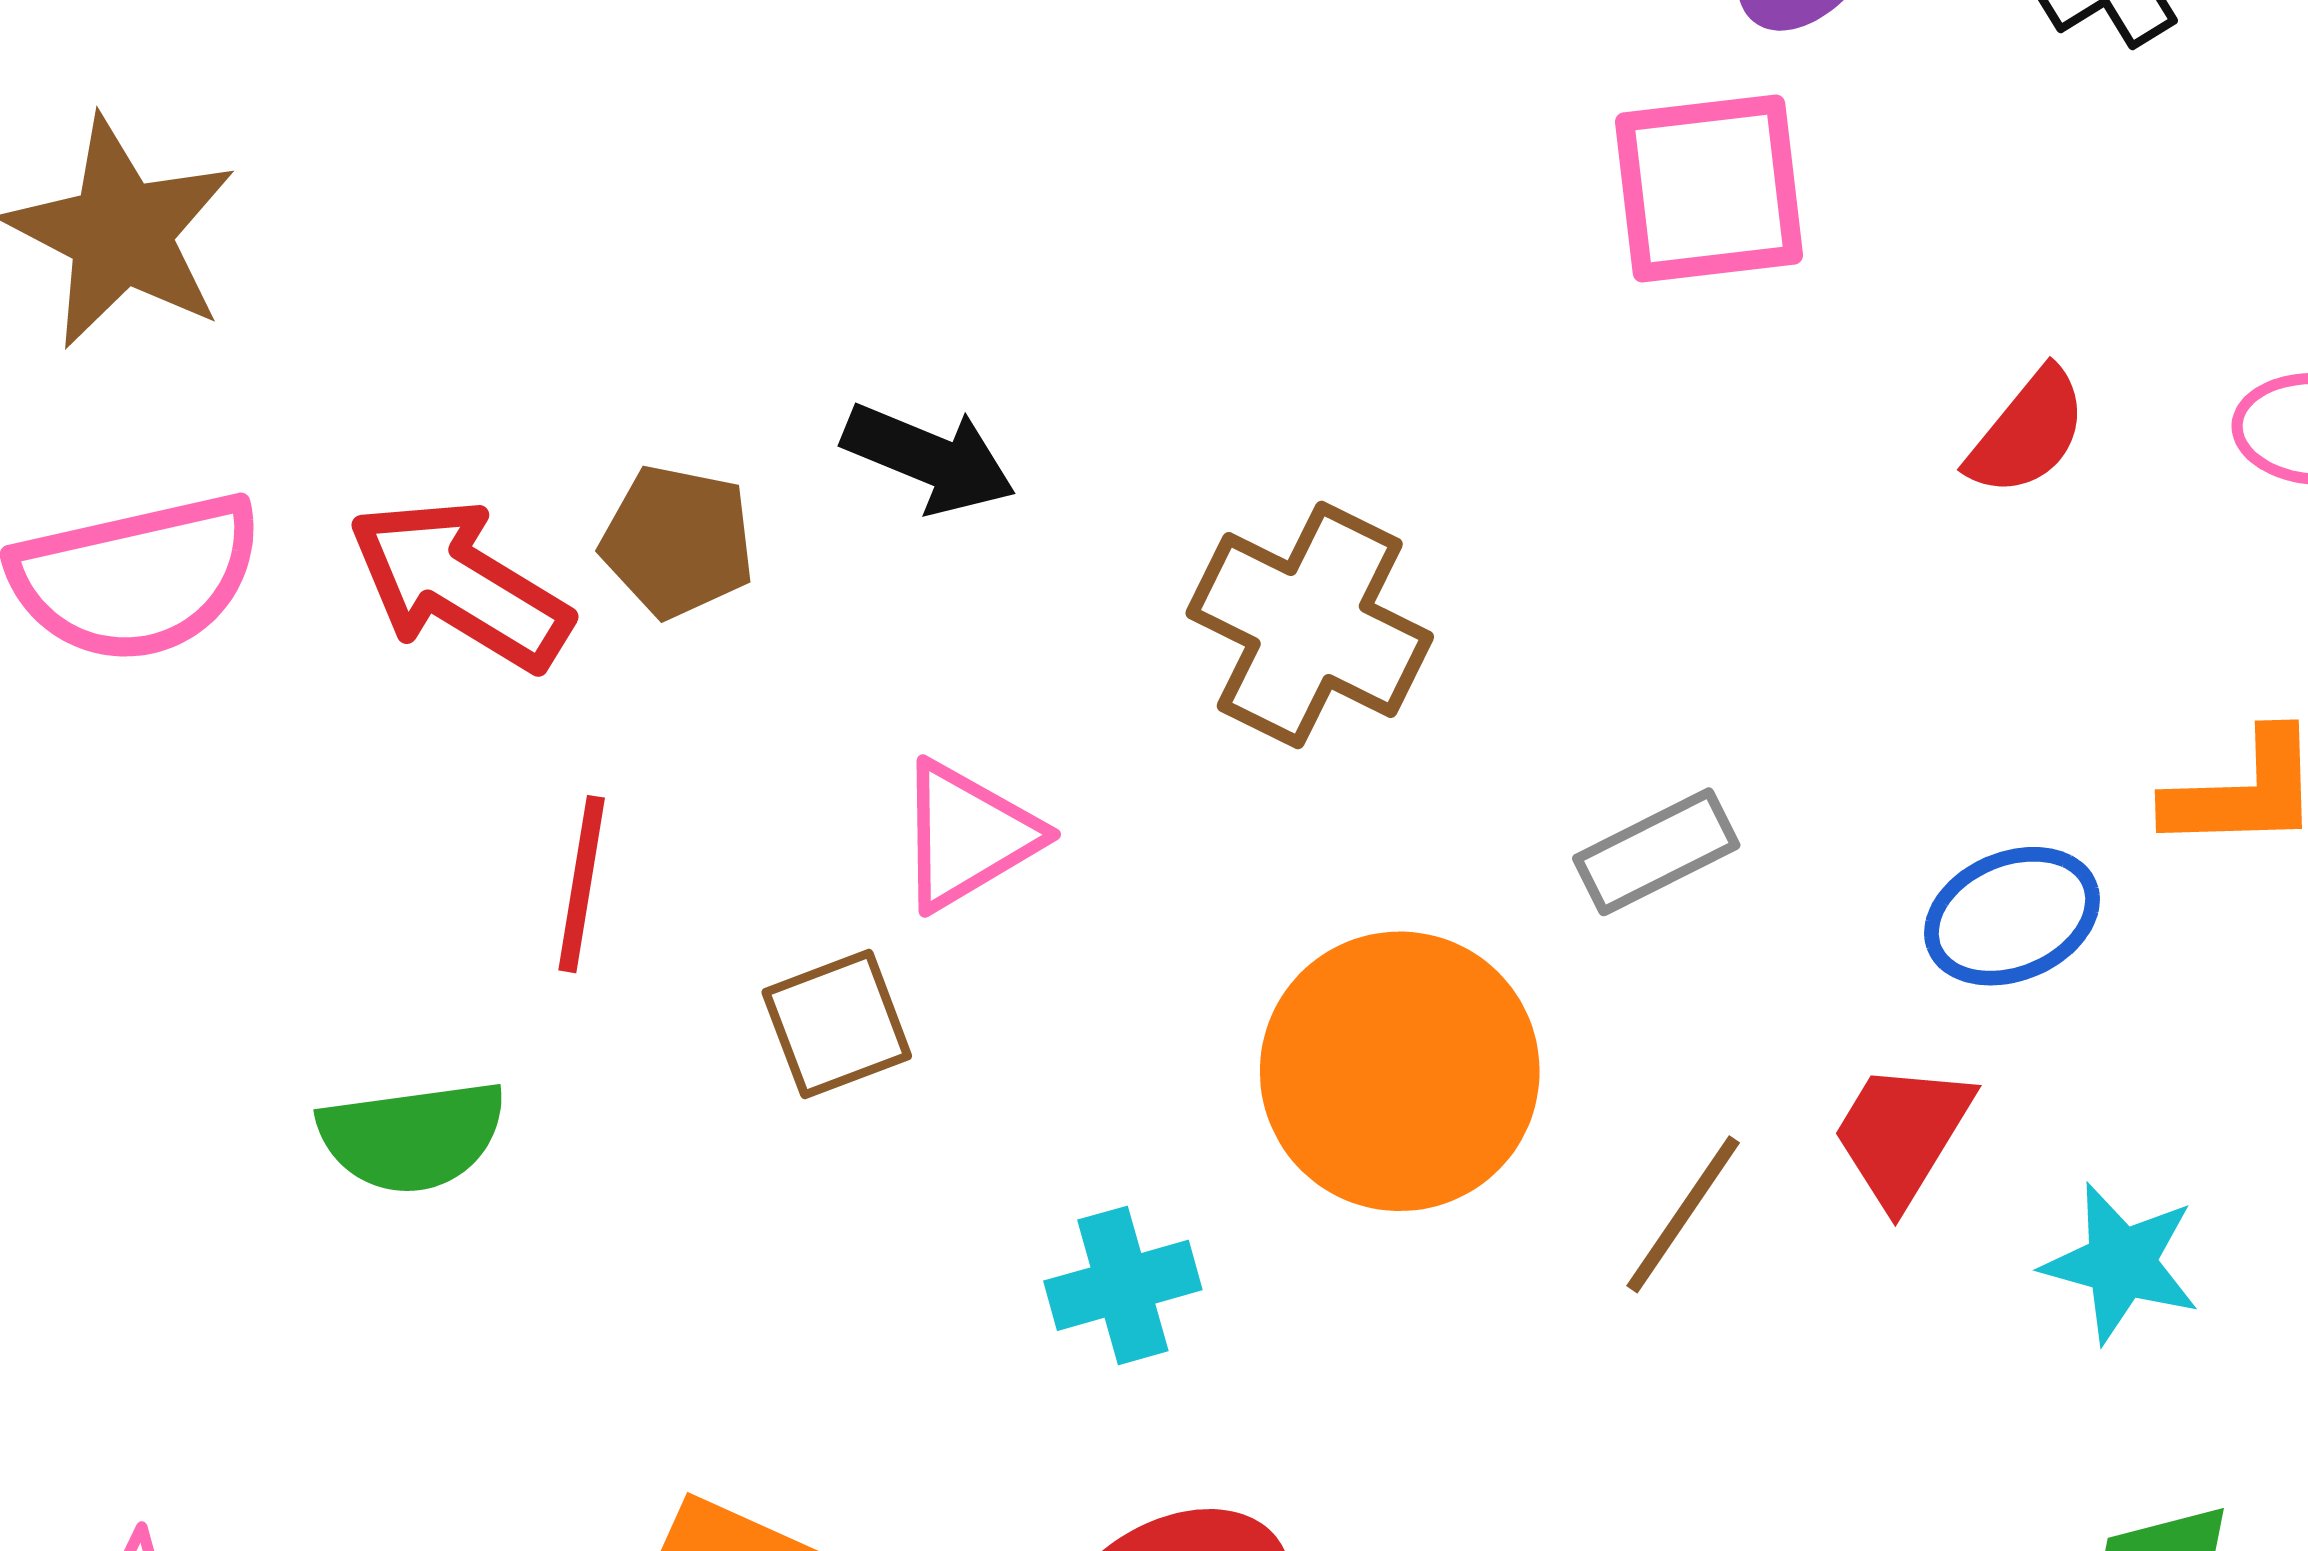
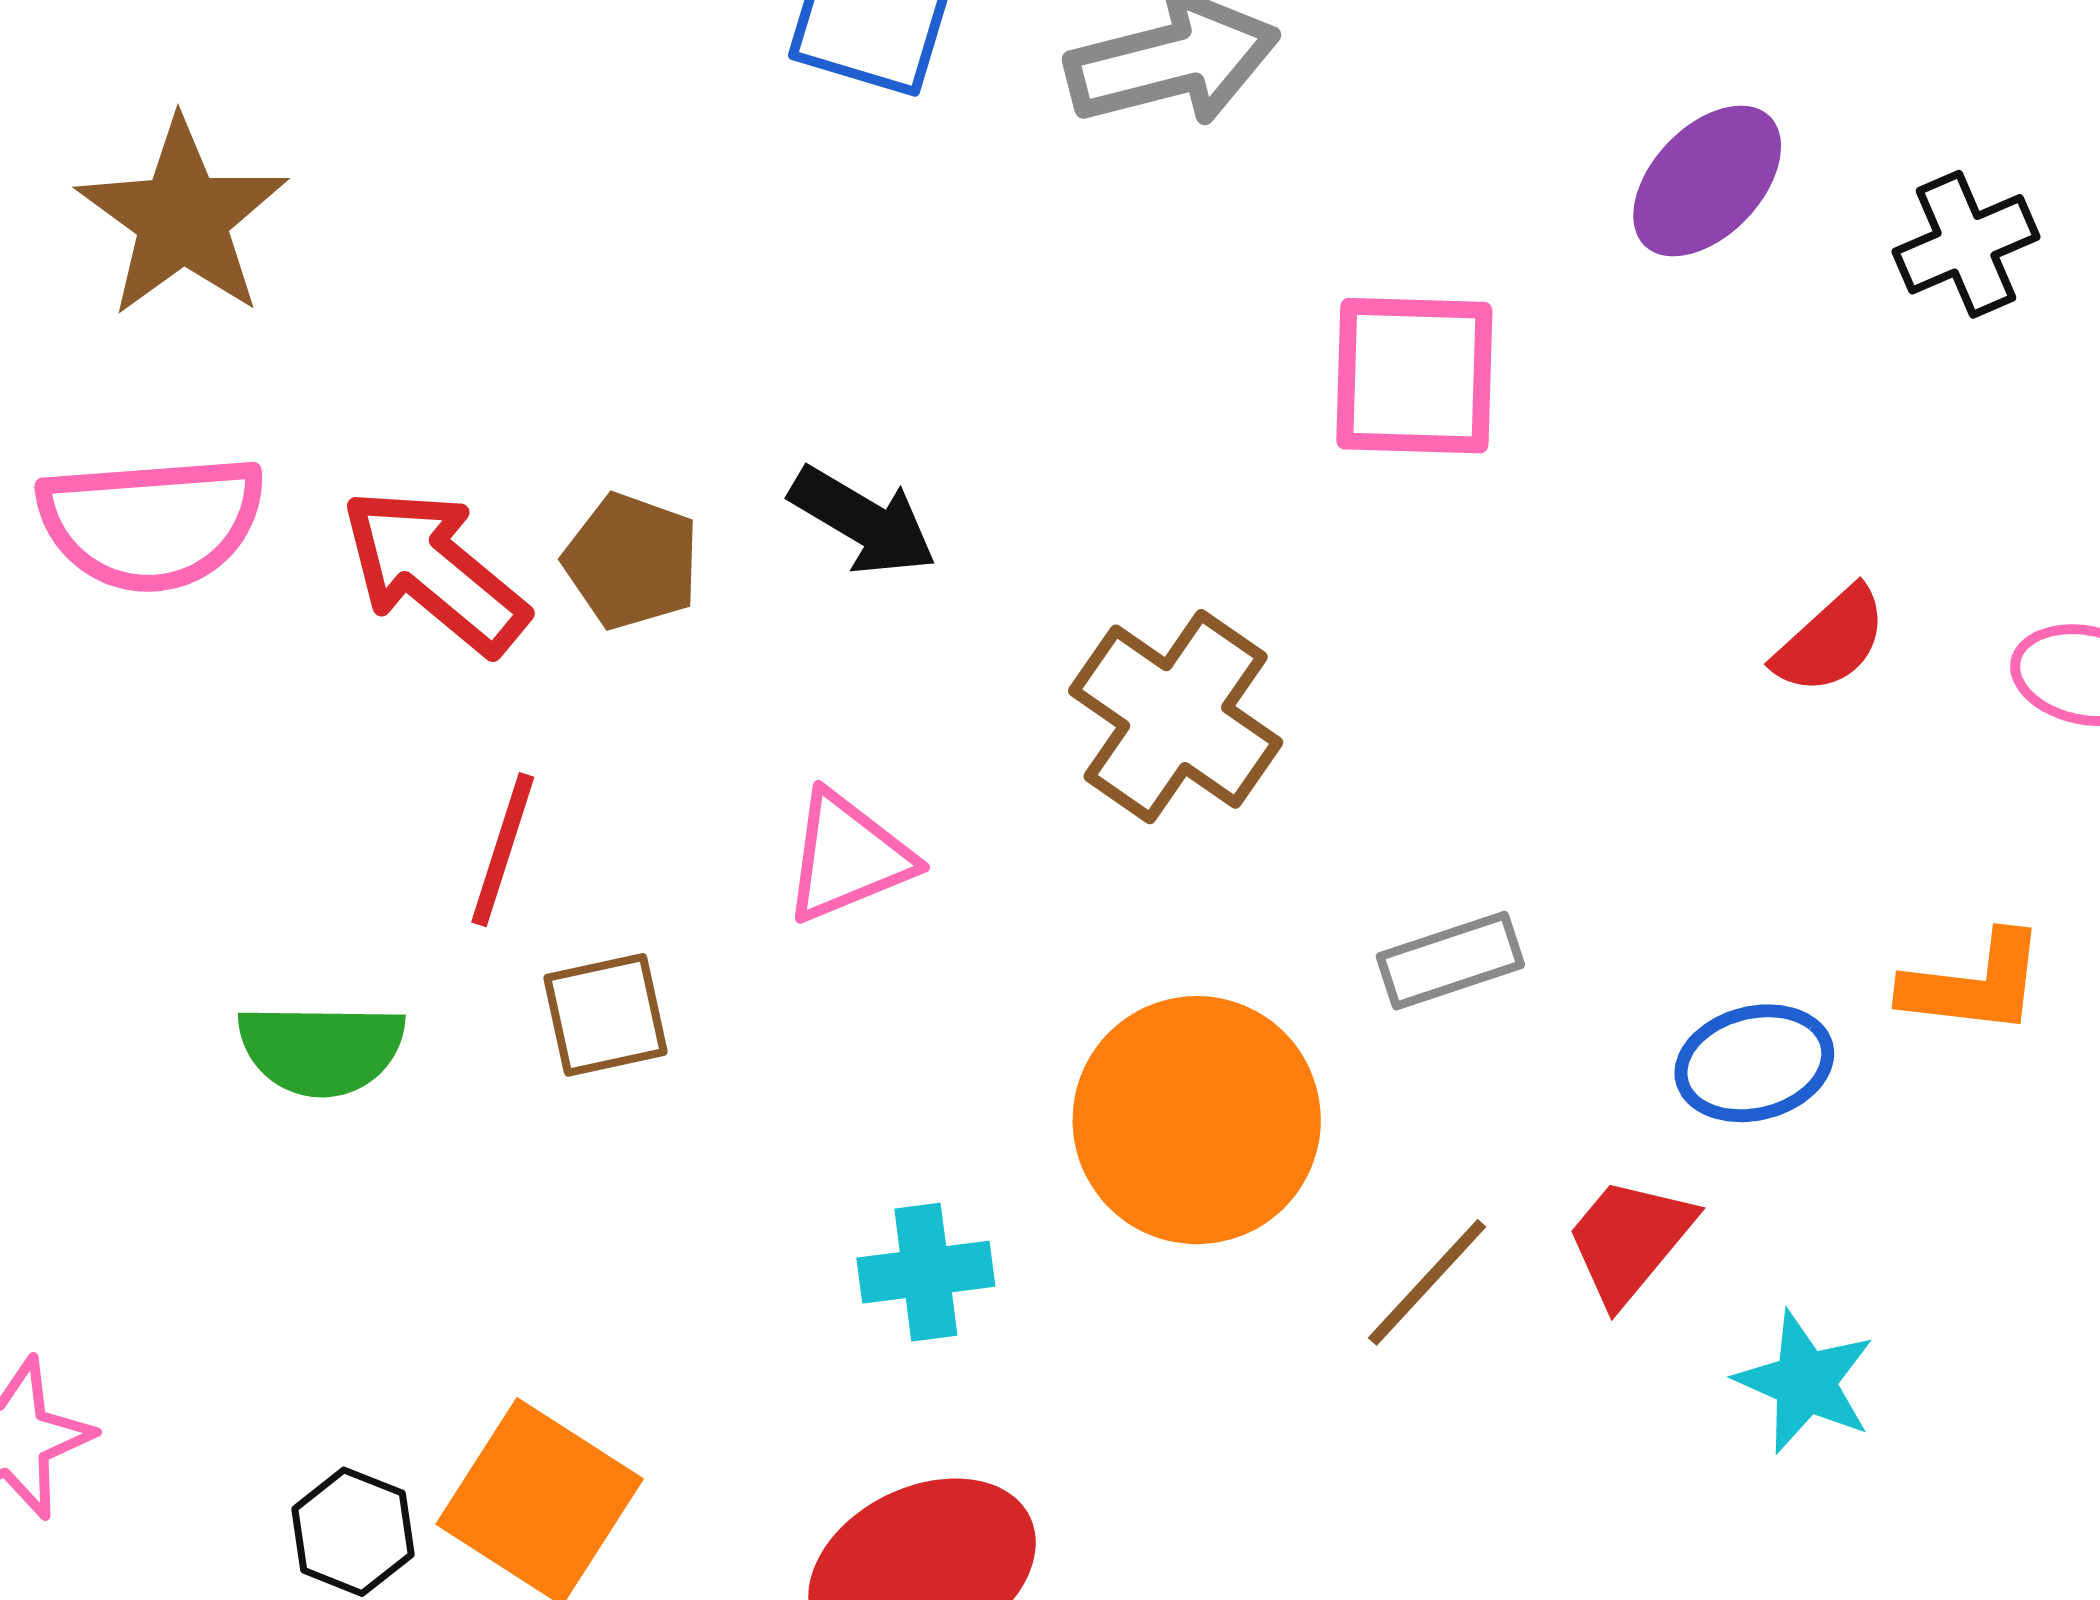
pink square: (1709, 189) -> (1414, 376), moved
brown square: (837, 1024) -> (605, 1015), moved

